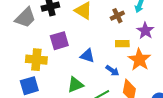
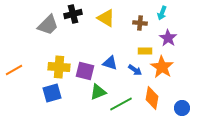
brown cross: (117, 16) -> (140, 23), turned 32
purple square: (59, 41) -> (85, 71), moved, turned 30
blue arrow: (112, 71) -> (135, 70), moved

